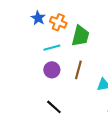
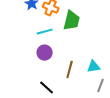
brown line: (78, 70) -> (70, 70), moved

